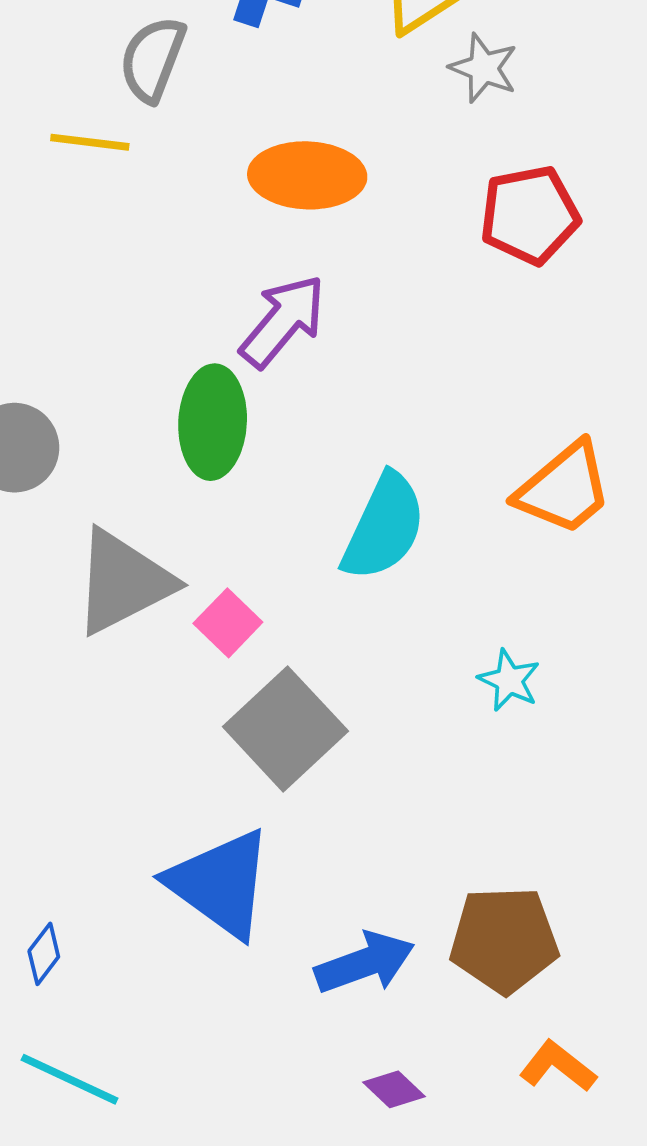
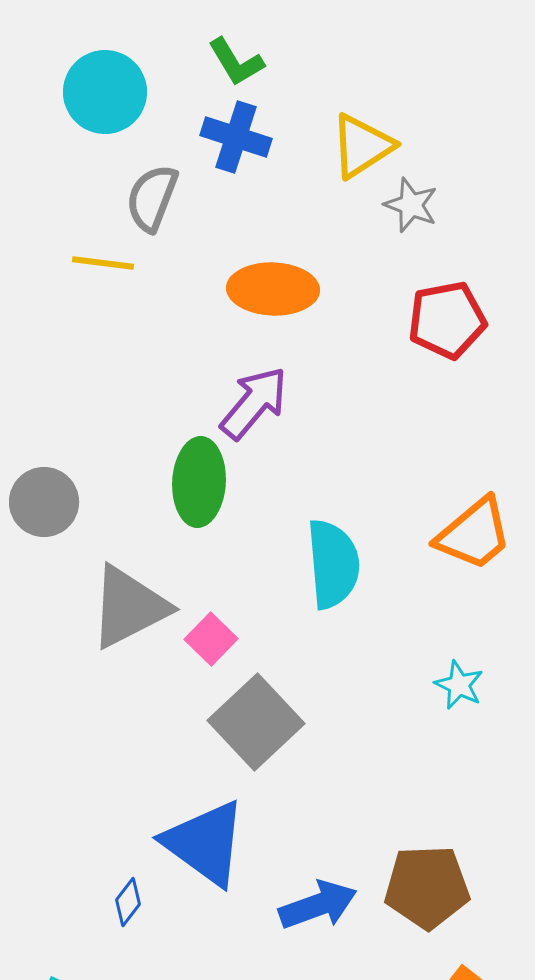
cyan semicircle: (384, 527) -> (333, 564), turned -30
cyan star: (509, 680) -> (459, 685), moved
blue diamond: (44, 954) -> (128, 902), moved

